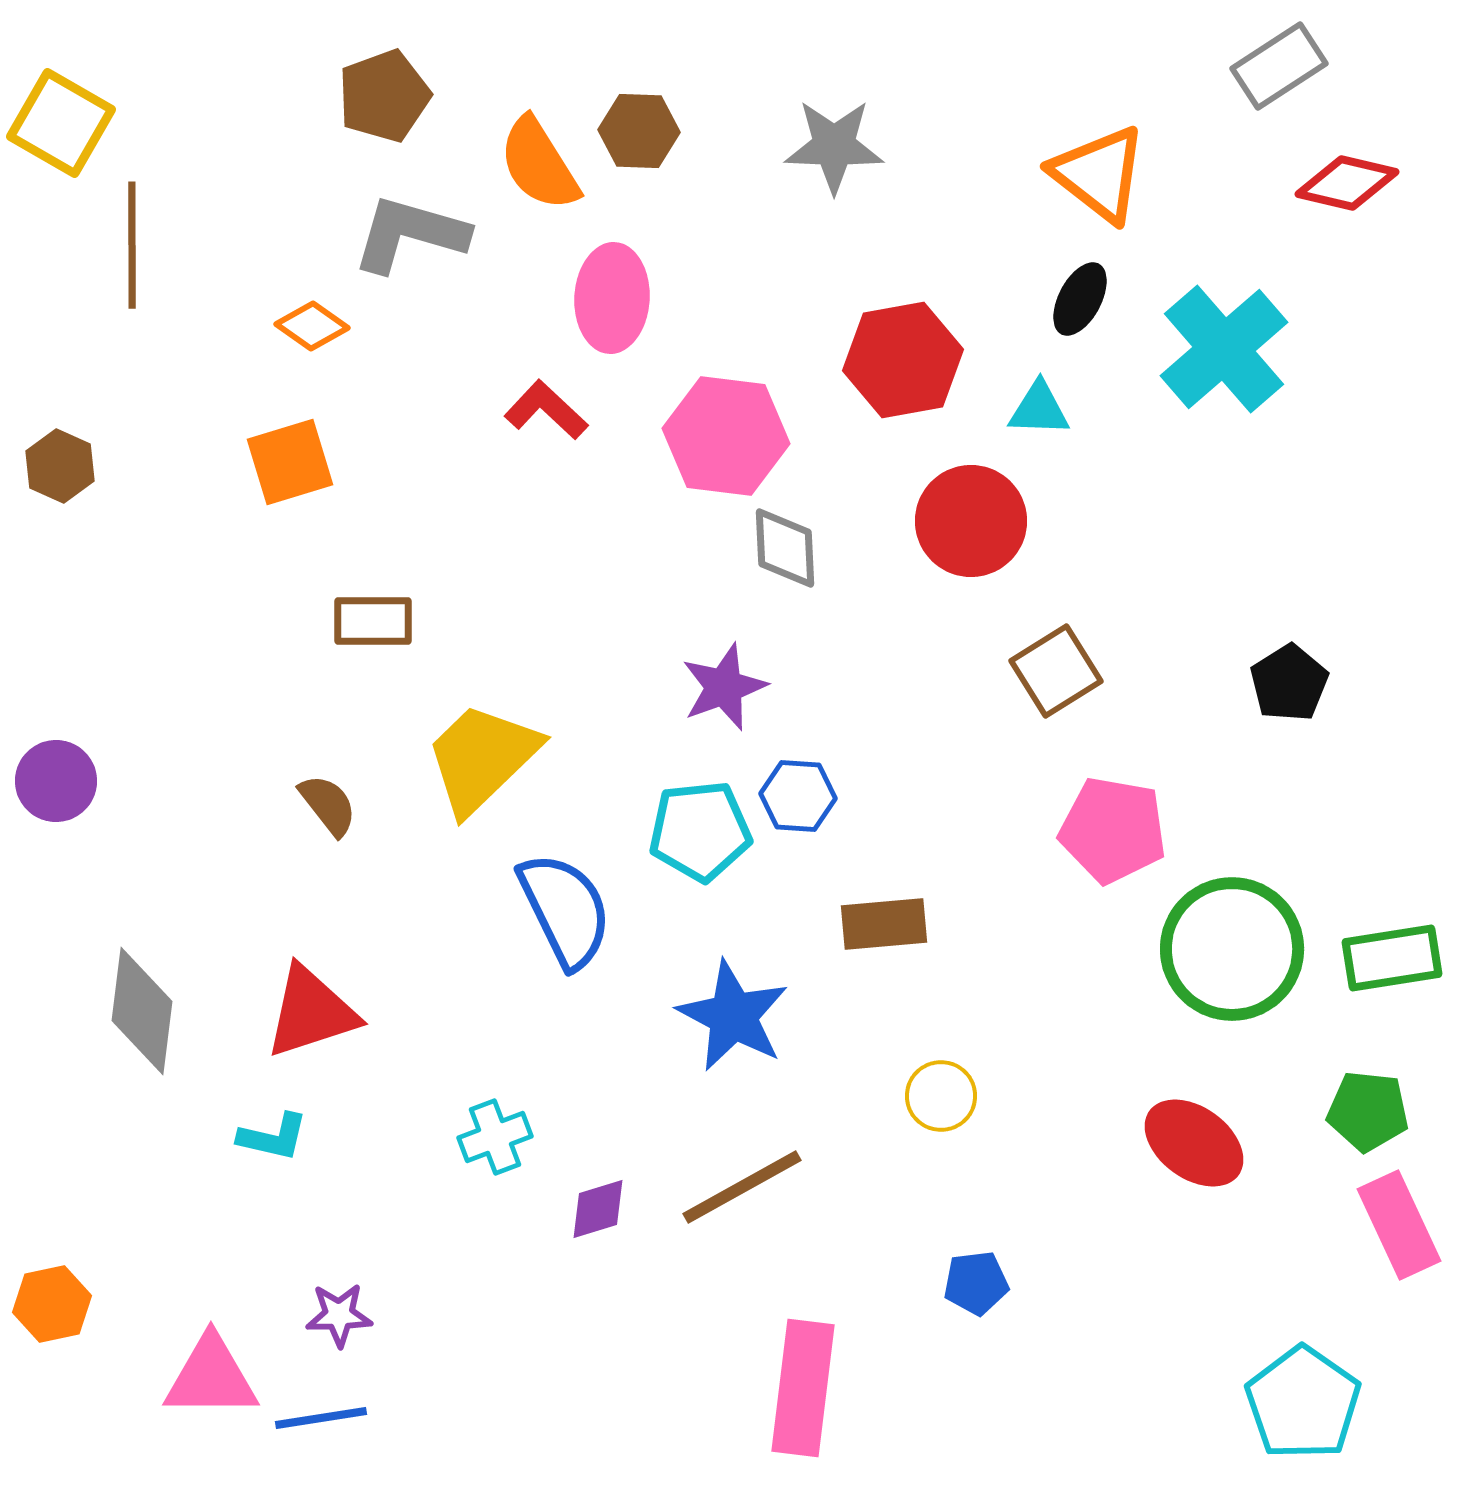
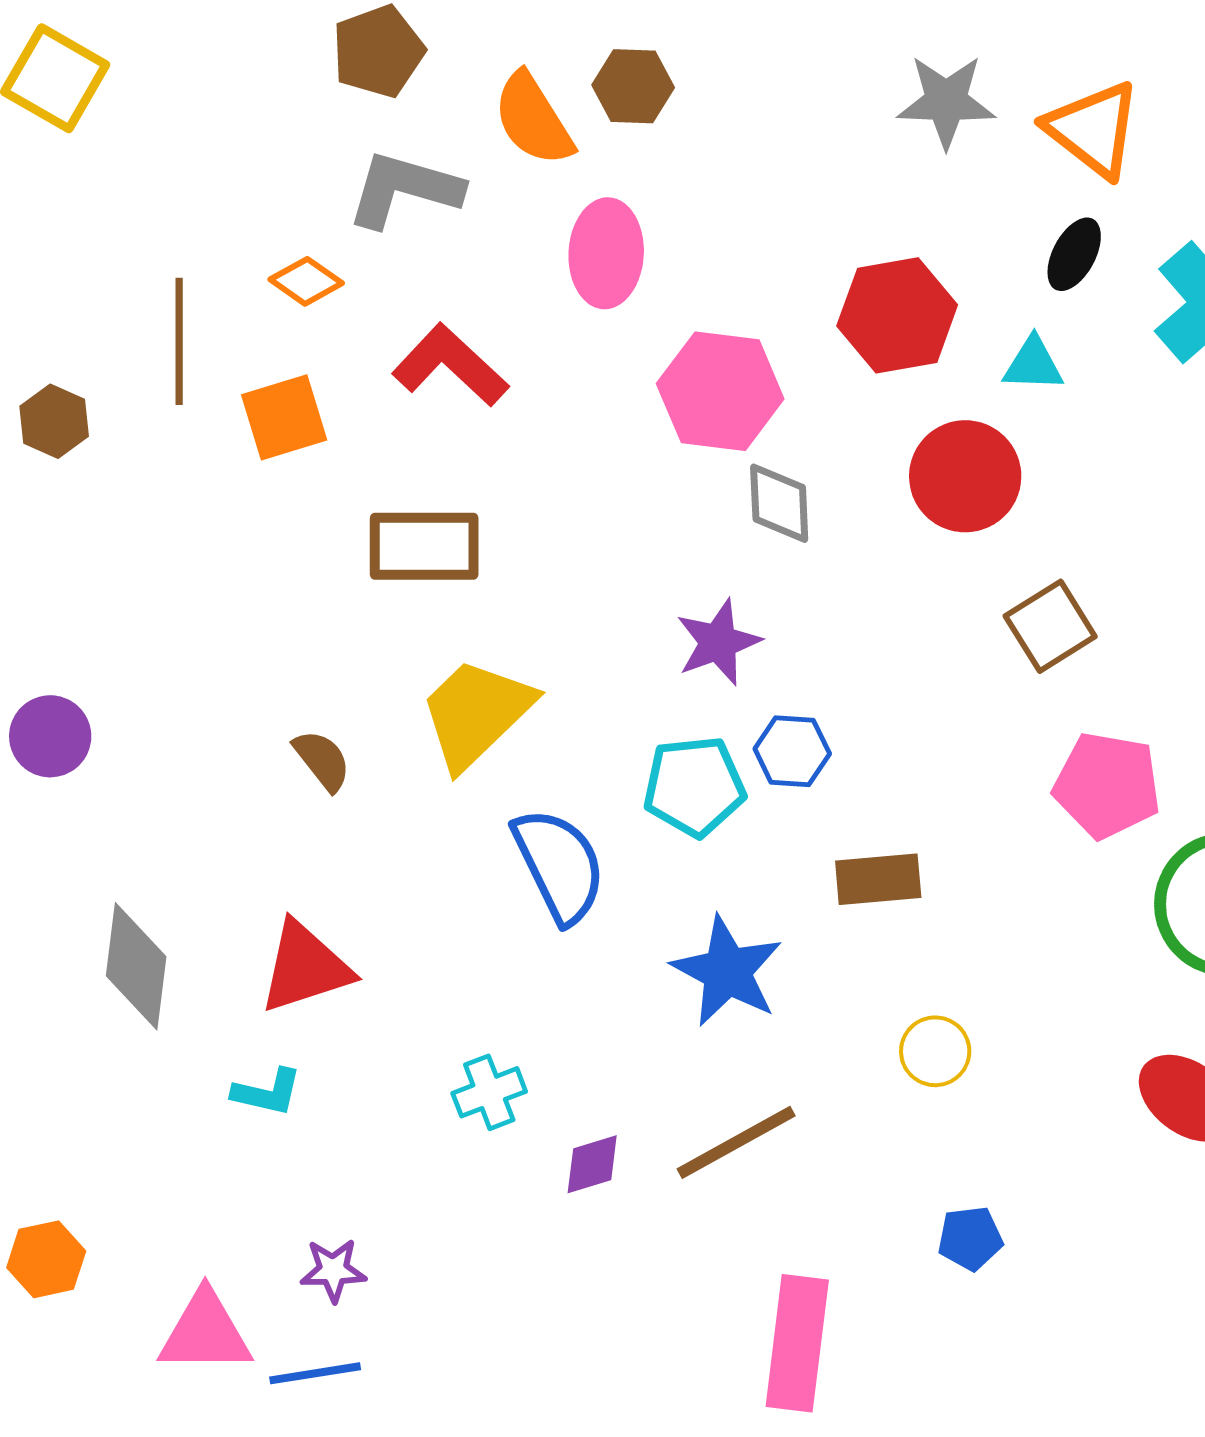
gray star: (834, 146) -> (946, 101), moved
brown line: (132, 245) -> (179, 341), moved
red L-shape: (546, 410) -> (450, 365), moved, size x1.4
brown rectangle: (373, 621) -> (424, 546), moved, size x1.4

